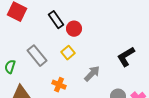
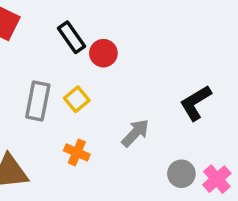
yellow square: (68, 53) -> (77, 99), moved
gray rectangle: (37, 56) -> (38, 101), turned 50

